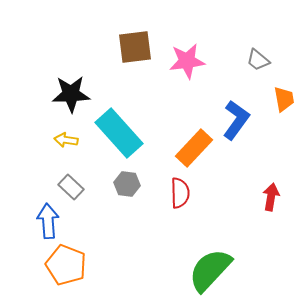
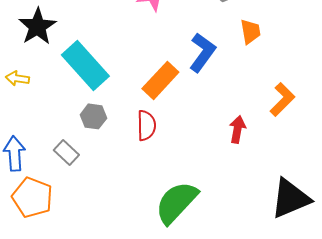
black star: (71, 94) -> (37, 26), turned -30
yellow arrow: (66, 140) -> (17, 78), moved
gray rectangle: (71, 187) -> (66, 152), moved

